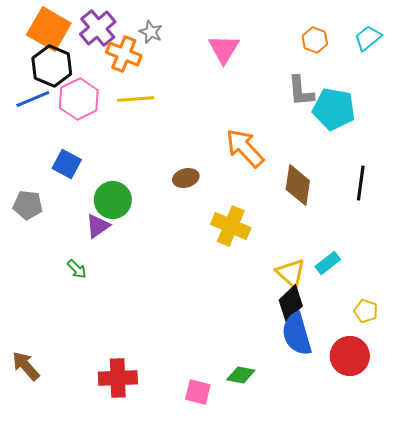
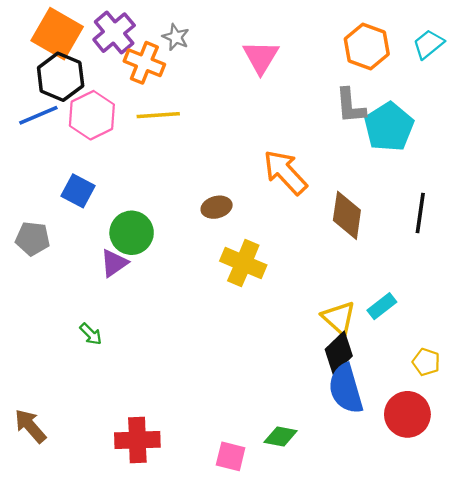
orange hexagon: (315, 40) -> (367, 47), size x1.5
cyan pentagon: (334, 109) -> (389, 127), turned 30
yellow cross: (231, 226) -> (243, 263), moved
green arrow: (77, 269) -> (91, 334), moved

